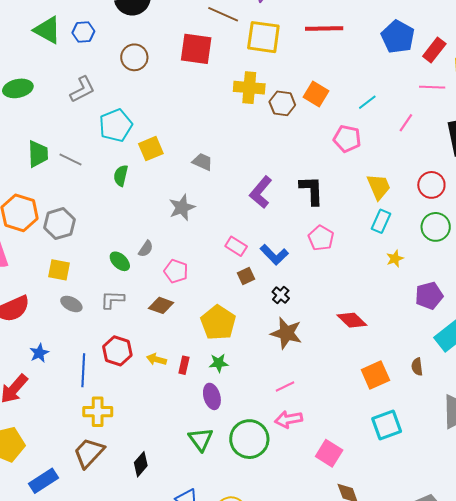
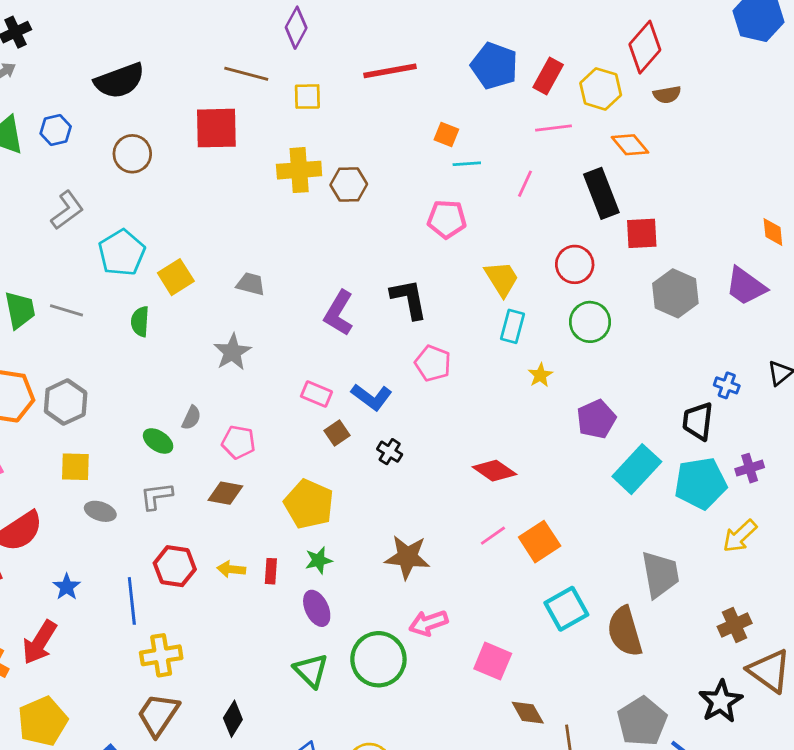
yellow square: (263, 37) -> (307, 97), size x0.6
orange square: (316, 94) -> (446, 135), moved, size x0.7
cyan line: (367, 102) -> (467, 164), turned 42
brown star: (286, 333) -> (407, 557), moved
brown semicircle: (417, 367) -> (625, 632), moved, size x2.0
pink line: (285, 387) -> (493, 536), moved

